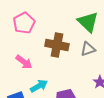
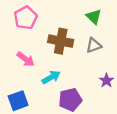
green triangle: (88, 22) -> (94, 17), size x0.7
cyan arrow: (39, 86) -> (51, 77), moved

